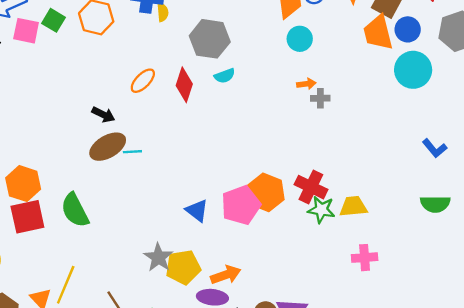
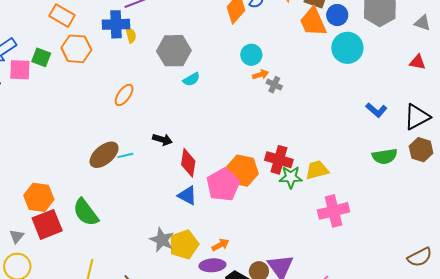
cyan circle: (300, 39) -> (251, 55), moved
red diamond: (184, 85) -> (188, 163), moved
gray cross: (320, 98) -> (274, 85), turned 35
black arrow: (103, 115) -> (162, 140), moved
pink cross: (365, 258) -> (333, 211), size x1.4
orange arrow: (226, 275) -> (220, 245), size x0.7

